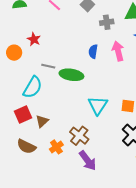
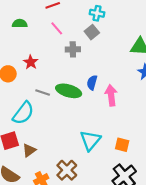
gray cross: (107, 22) -> (73, 49), moved
pink arrow: (118, 51) -> (111, 95), moved
green ellipse: (71, 75) -> (69, 91), moved

